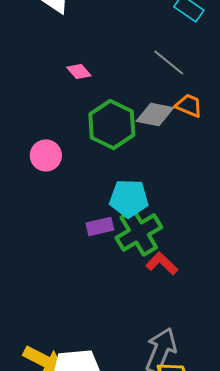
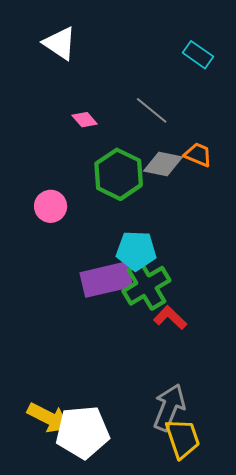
gray line: (169, 62) -> (152, 110), moved
purple rectangle: (100, 226) -> (106, 280), size x1.8

